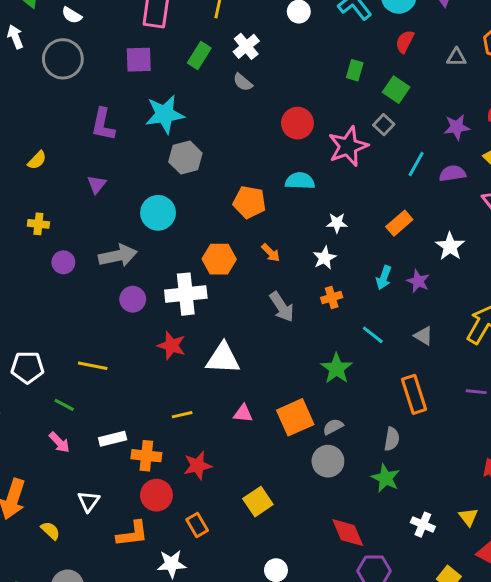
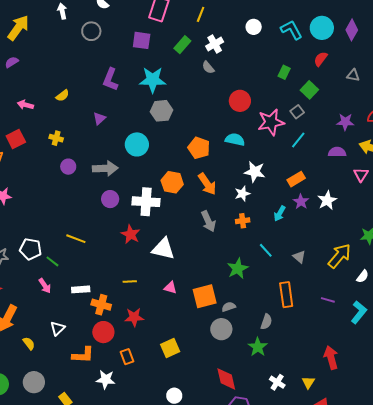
gray circle: (63, 59) -> (91, 31), size x0.7
cyan line: (416, 164) -> (298, 140), moved
white star: (337, 223) -> (255, 172), size x1.5
orange arrow: (271, 253) -> (207, 184), size x1.6
purple star: (418, 281) -> (301, 202), moved
white pentagon: (27, 367) -> (31, 249), moved

